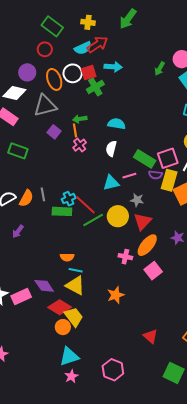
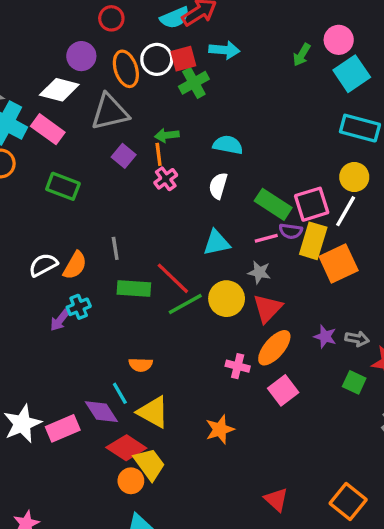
pink line: (129, 176) -> (266, 238), moved
gray line: (43, 194) -> (115, 248), moved
cyan cross: (69, 199) -> (79, 307), moved
cyan line: (76, 270) -> (120, 393), moved, turned 48

